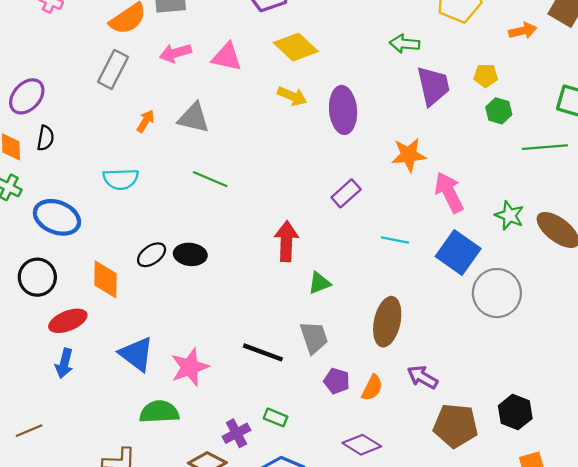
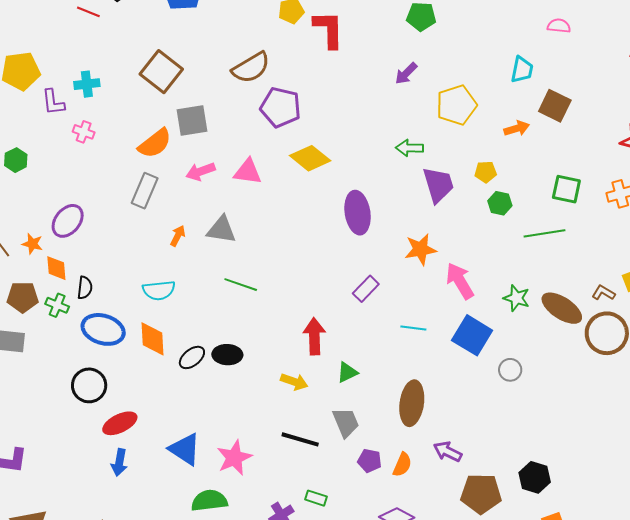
yellow arrow: (292, 96) -> (294, 382), moved
black semicircle: (45, 138) -> (85, 288), moved
orange diamond: (106, 279) -> (152, 339), moved
gray circle: (497, 293) -> (510, 370), size x0.5

